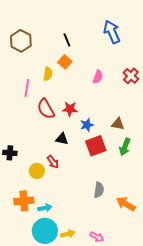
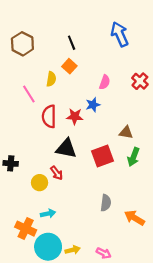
pink line: (27, 88) -> (29, 94), turned -42
red semicircle: (46, 109) -> (49, 116), turned 30
blue star: (87, 125) -> (93, 105), moved
black triangle: (62, 139) -> (66, 148), size x1.5
orange cross: (24, 201) -> (26, 229), moved, turned 30
cyan arrow: (45, 208) -> (48, 214), moved

